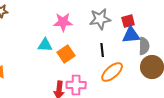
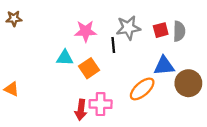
blue triangle: (131, 35) -> (164, 66), moved
gray semicircle: (144, 46) -> (179, 31), moved
black line: (102, 50) -> (113, 45), moved

